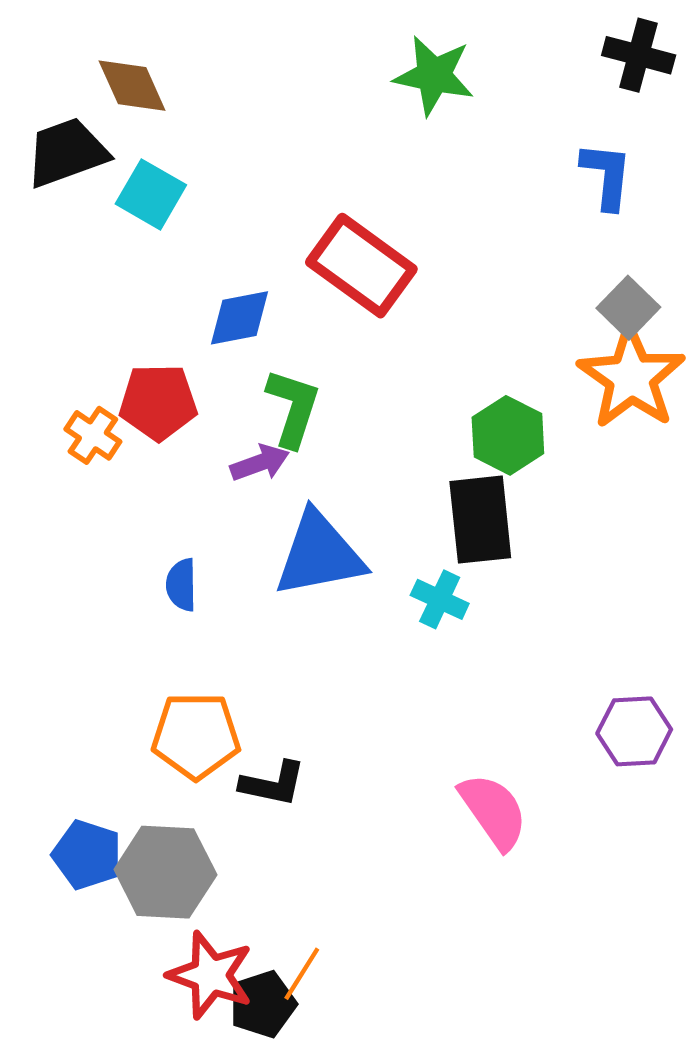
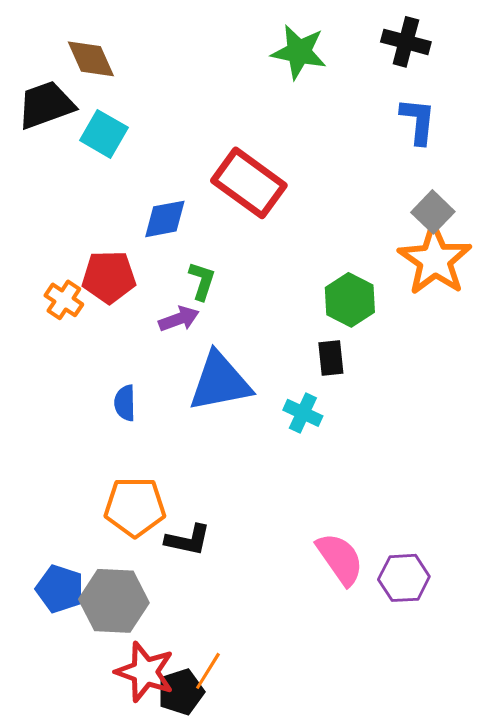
black cross: (639, 55) -> (406, 42), moved
green L-shape: (293, 408) -> (202, 281), size x0.7
black rectangle: (480, 520) -> (331, 358), size x0.6
purple hexagon: (634, 731) -> (404, 578), moved

